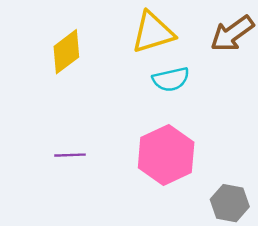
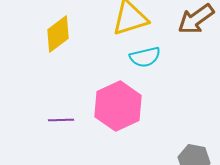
pink hexagon: (166, 155) -> (118, 106), moved

